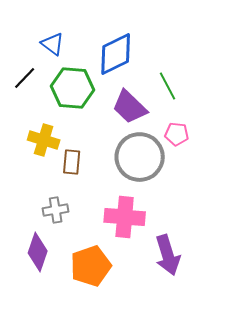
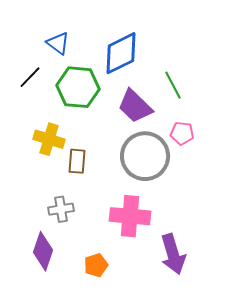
orange pentagon: (91, 266) -> (96, 265), size x0.6

